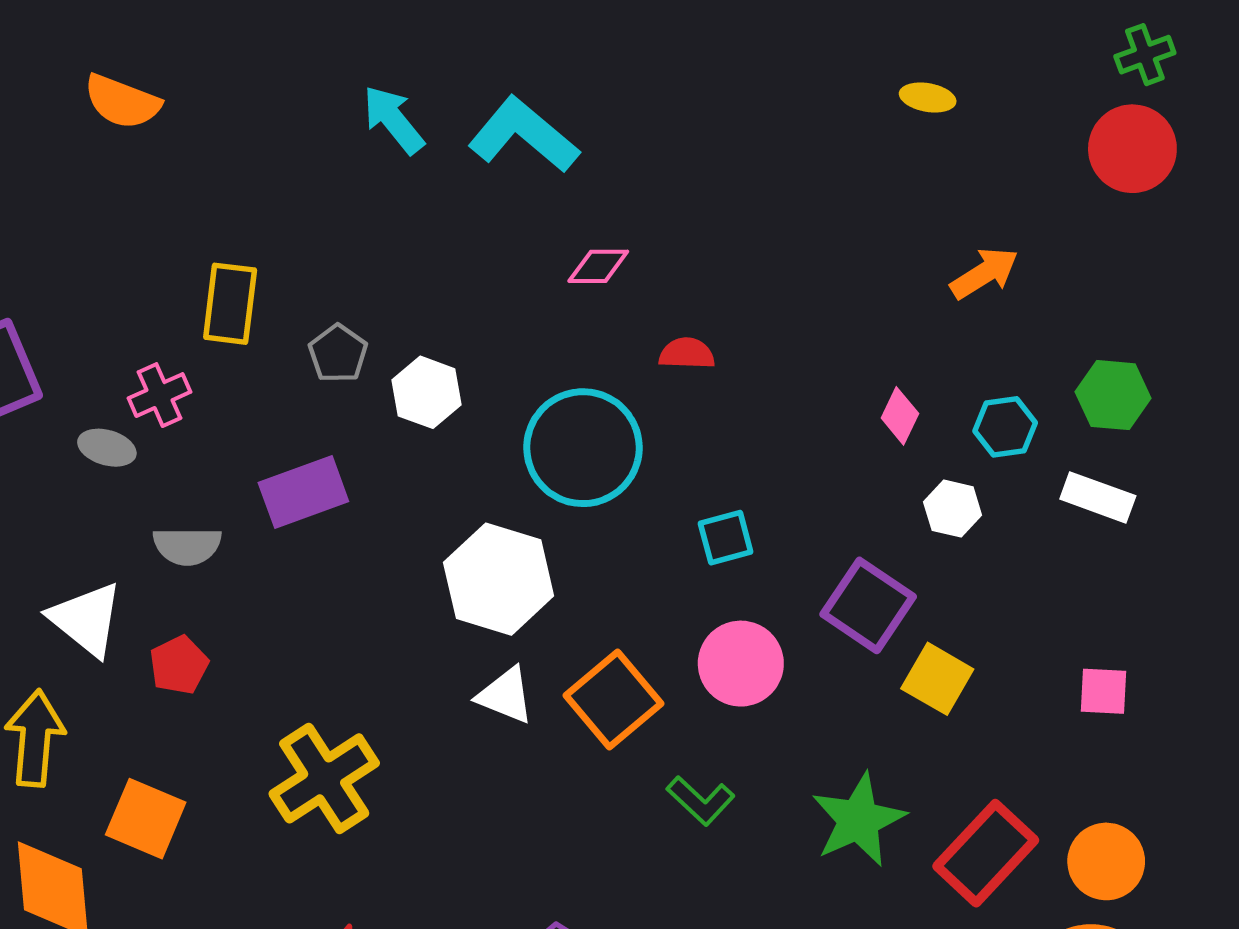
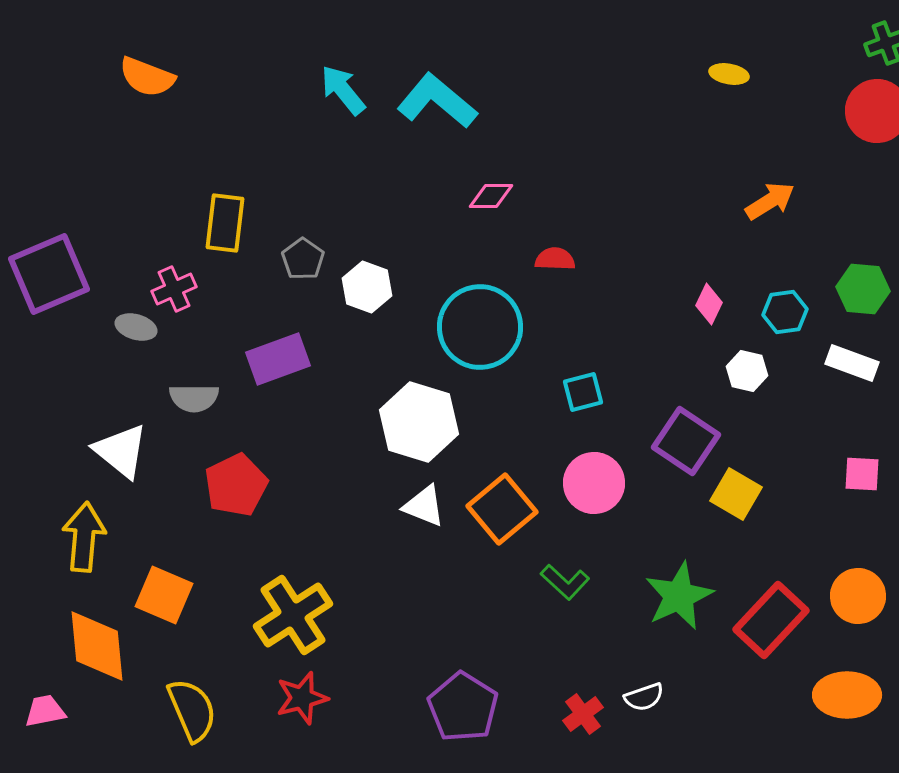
red pentagon: (179, 665) -> (236, 485), moved, size x1.5
pink square: (1103, 691) -> (862, 474), moved
yellow cross: (324, 778) -> (293, 615), moved
orange circle: (1106, 861) -> (858, 596), moved

